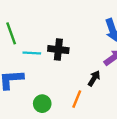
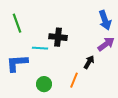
cyan line: (32, 53) -> (40, 48), moved

